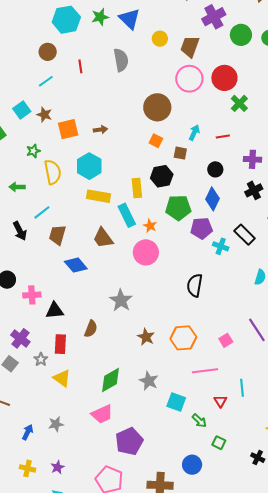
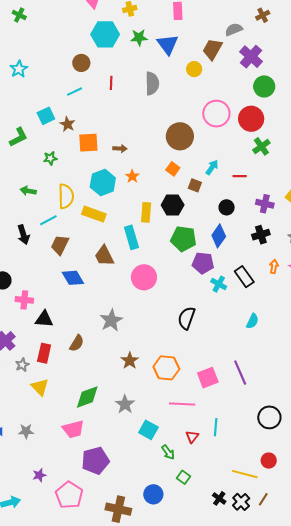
purple cross: (214, 17) -> (251, 57), turned -30
green circle: (241, 35) -> (264, 86), moved
brown trapezoid: (190, 46) -> (212, 49), moved
yellow semicircle: (53, 172) -> (66, 196), moved
yellow rectangle: (99, 196) -> (94, 214), moved
orange star: (150, 226) -> (132, 176), moved
pink square: (226, 340) -> (208, 378), size x1.5
purple star: (58, 467) -> (39, 475), moved

